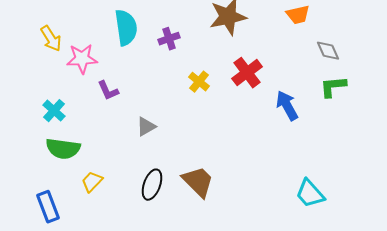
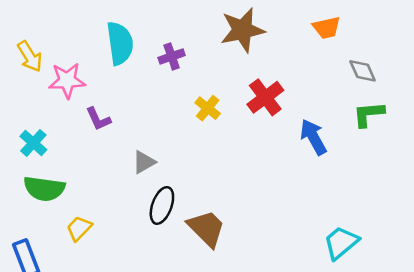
black ellipse: (152, 185) -> (162, 205), moved
cyan trapezoid: (310, 194) -> (341, 243), turned 92

